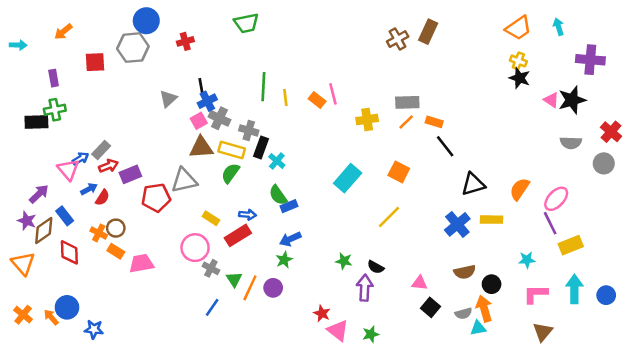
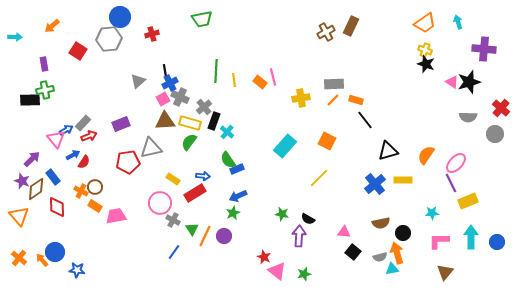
red square: (95, 62) -> (78, 51), turned 36
gray cross: (249, 130) -> (204, 107), turned 35
purple rectangle: (130, 174) -> (121, 124), moved

